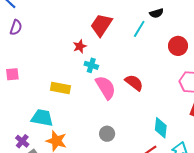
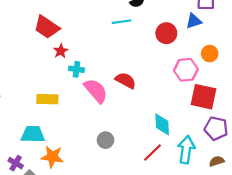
red trapezoid: (101, 25) -> (47, 27), moved, turned -80
cyan line: (139, 29) -> (122, 22), turned 60

